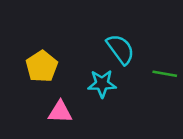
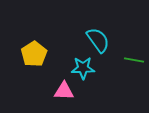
pink triangle: (60, 112) -> (64, 91), moved

